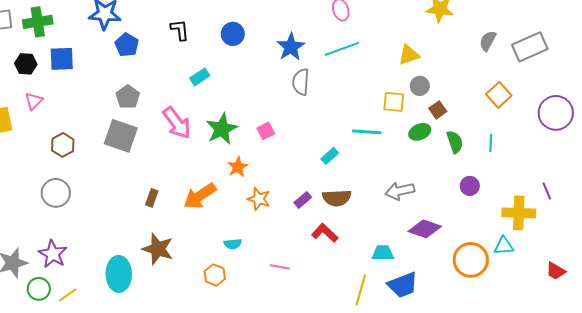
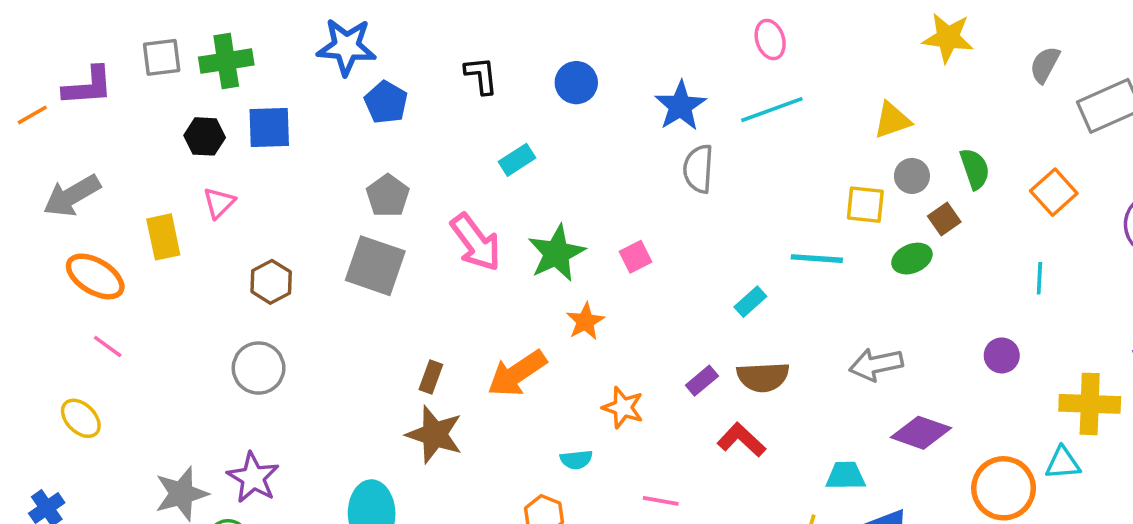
gray semicircle: (488, 41) -> (1045, 65), moved
green semicircle: (455, 142) -> (975, 169), moved
orange star: (259, 199) -> (623, 408), moved
brown star: (158, 249) -> (434, 434), moved

